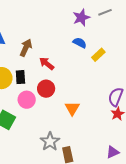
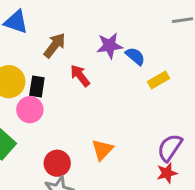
purple star: (81, 18) -> (110, 46), moved
red circle: (46, 89) -> (57, 163), moved
pink circle: (27, 100) -> (30, 110), moved

